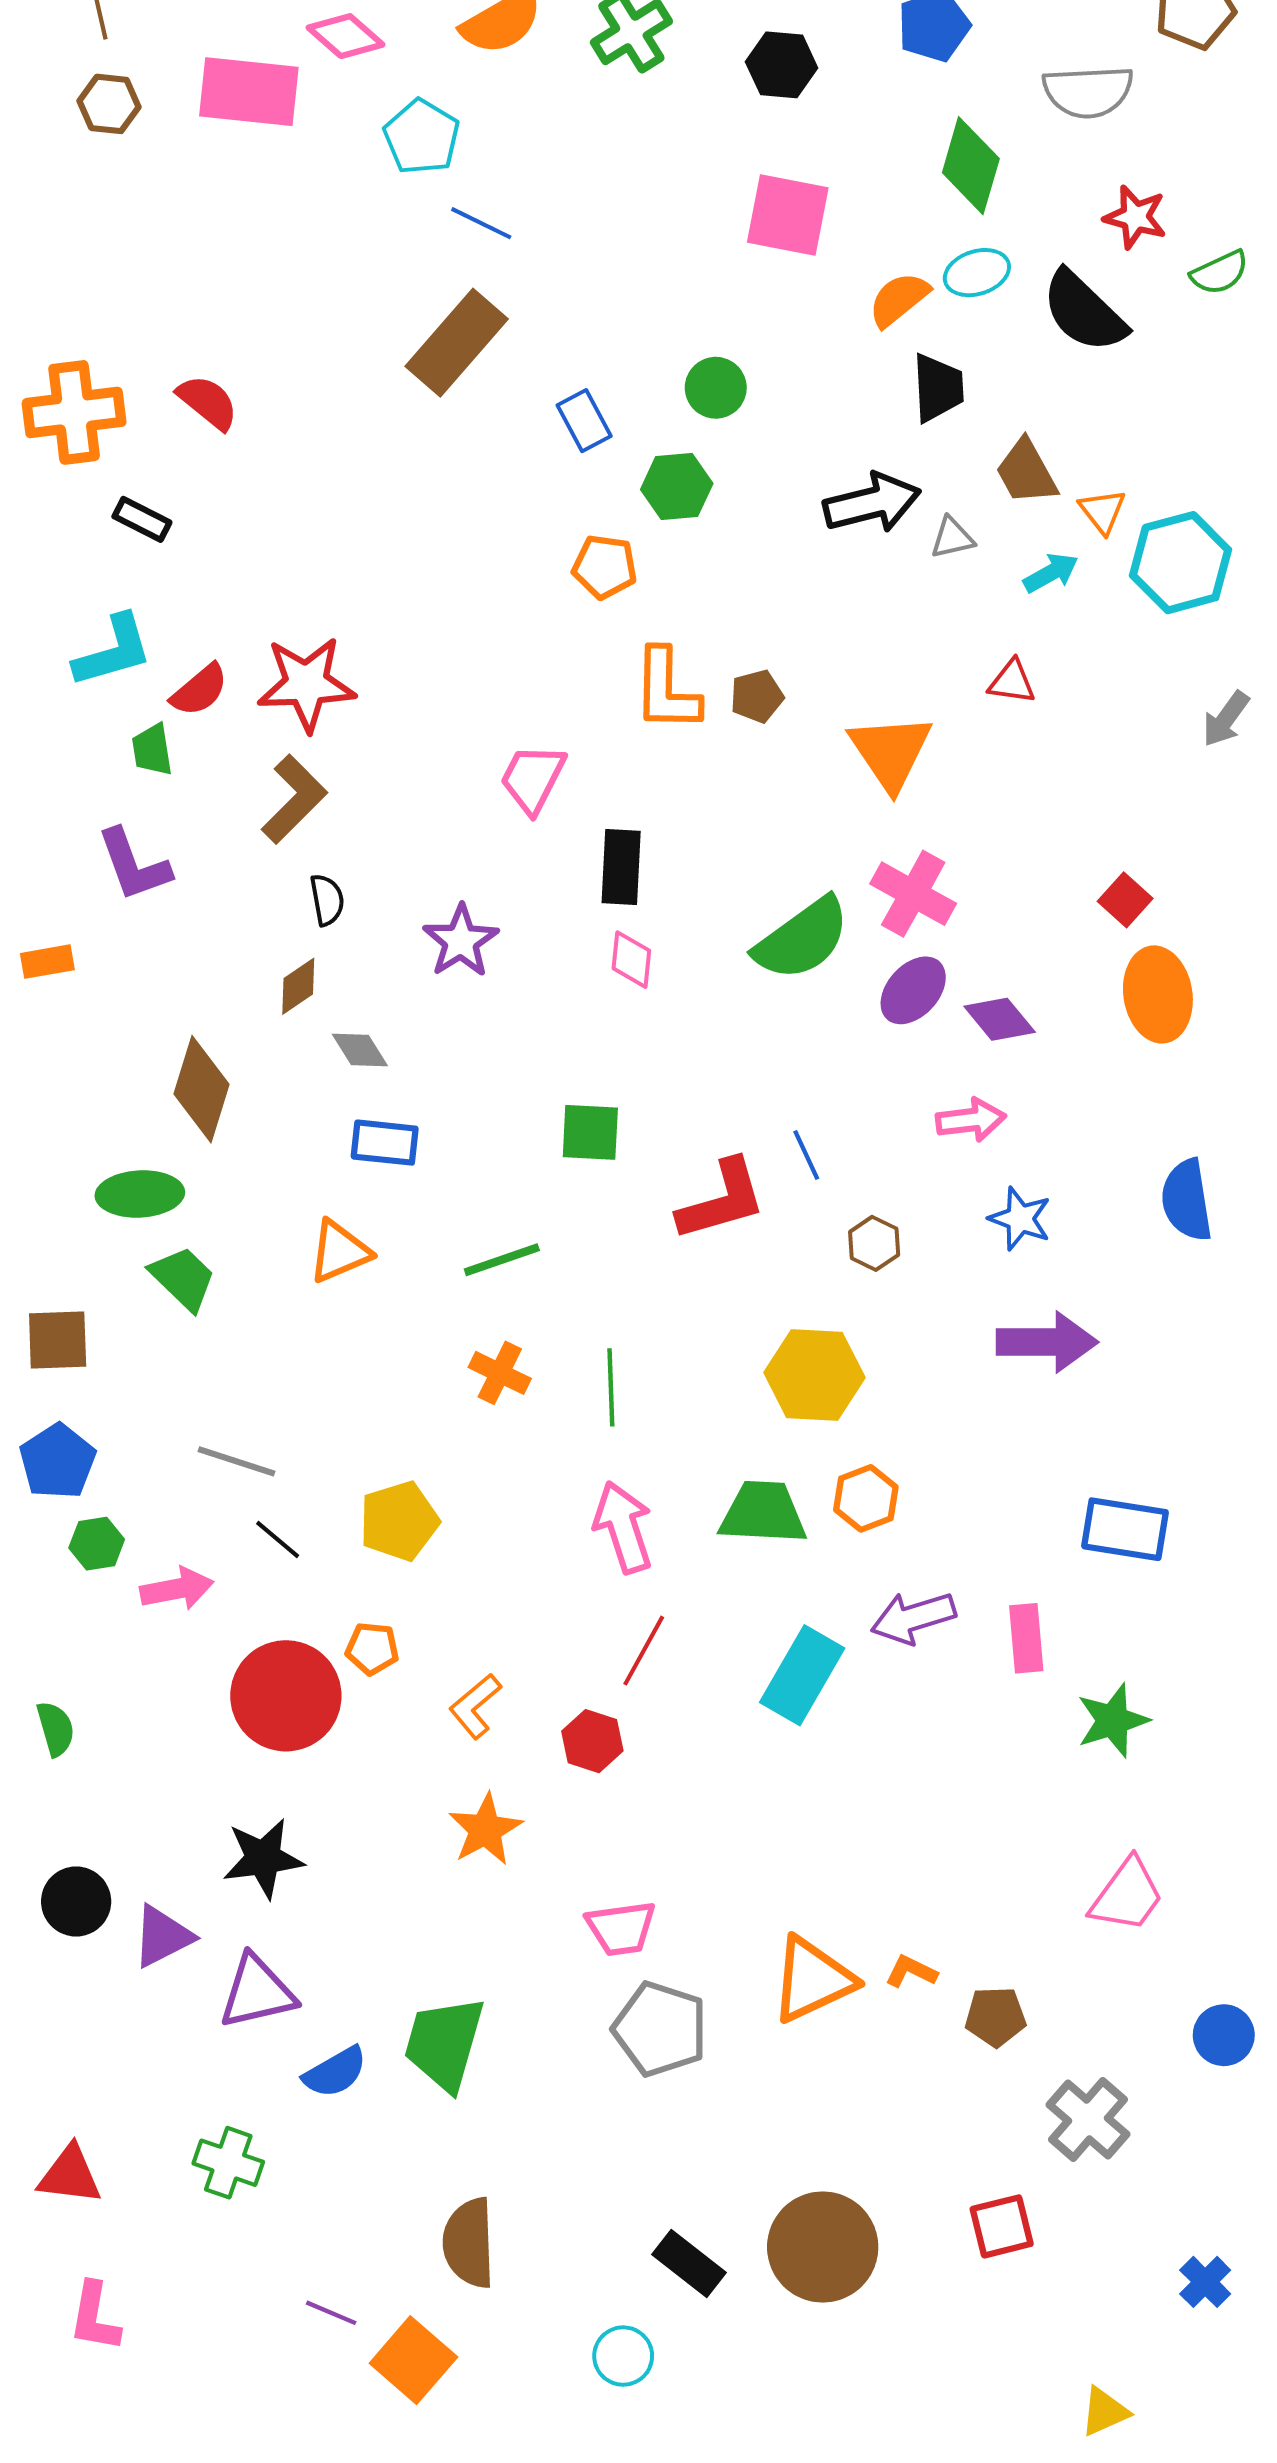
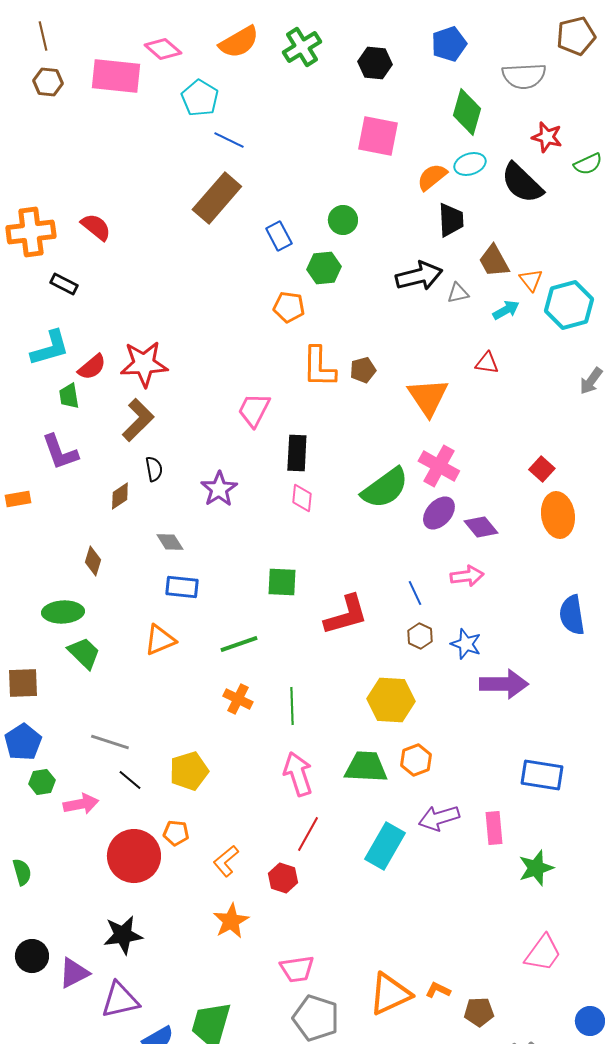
brown diamond: (298, 986) -> (120, 496), moved
brown diamond: (202, 1089) -> (93, 561), size x0.6
blue line: (806, 1155) -> (415, 593), moved
blue star: (1020, 1219) -> (466, 644), moved

